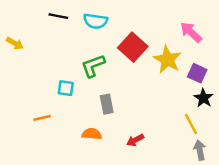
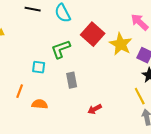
cyan semicircle: (96, 21) -> (63, 13), turned 54
orange line: (42, 118) -> (20, 91), turned -56
orange semicircle: (92, 134) -> (40, 104), moved

